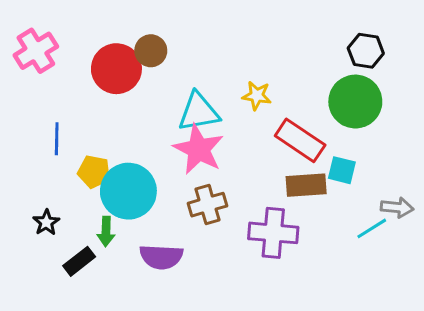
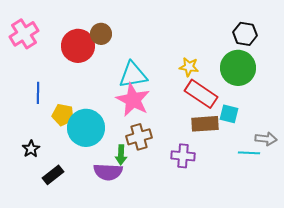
yellow star: (257, 96) -> (189, 67), moved
cyan line: (372, 228) -> (249, 153), turned 35
green arrow: (106, 231) -> (121, 155), moved
purple cross: (273, 233) -> (183, 156), size x0.7

